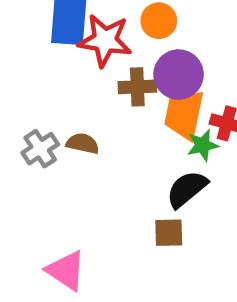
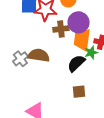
brown semicircle: (83, 143) -> (39, 55), size x1.5
black semicircle: (187, 189) -> (76, 63), moved

